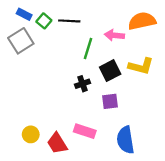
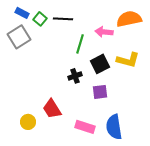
pink rectangle: (85, 131) -> (85, 127), moved
red trapezoid: (57, 143) -> (52, 109), moved

